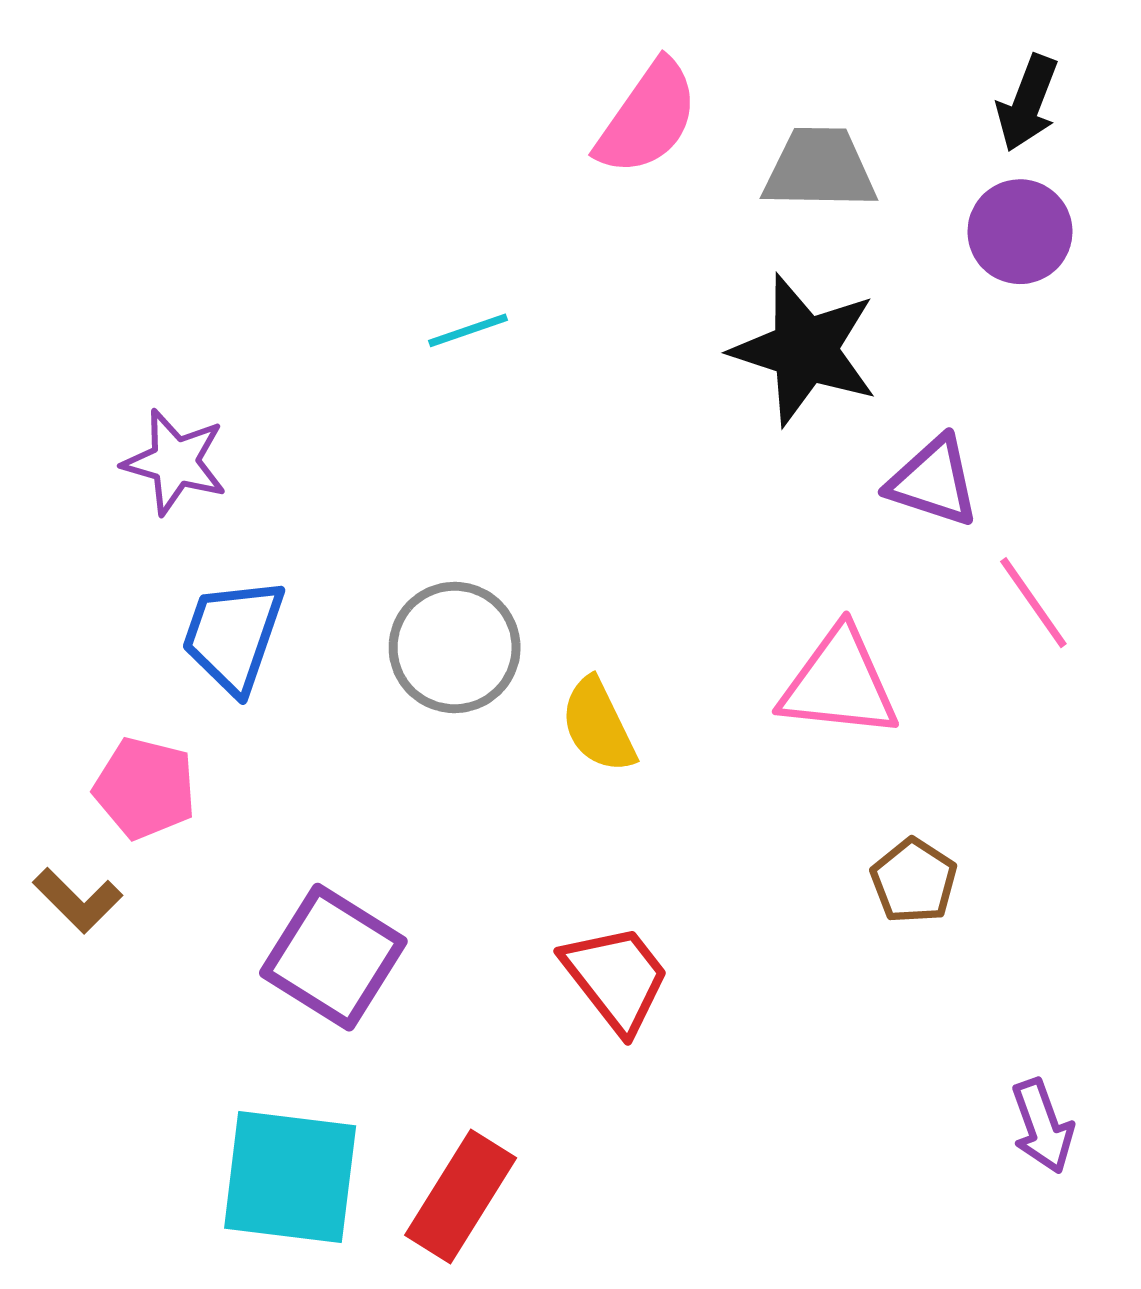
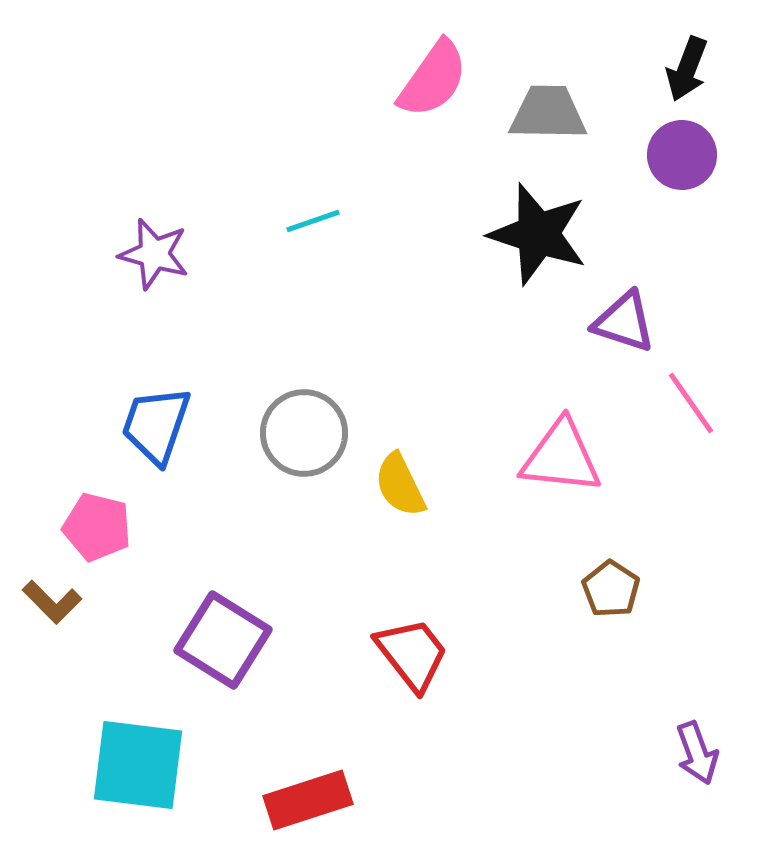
purple star: (175, 462) -> (154, 254), moved
cyan square: (290, 1177) -> (138, 765), moved
red rectangle: (461, 1196) -> (308, 800), turned 40

